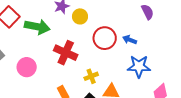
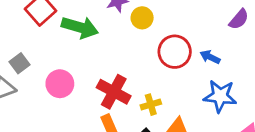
purple semicircle: (147, 12) -> (239, 19), turned 63
red cross: (66, 53) -> (114, 92), moved

